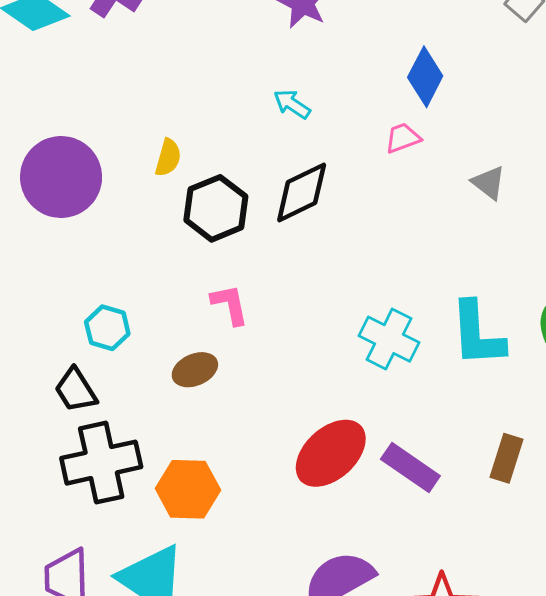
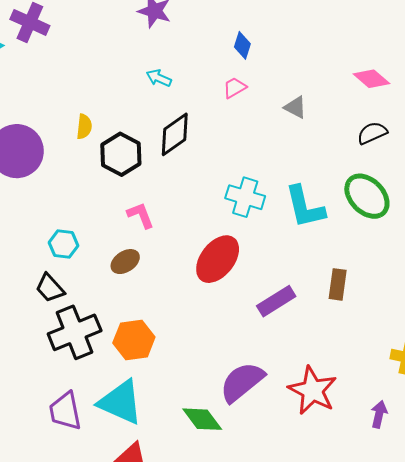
blue diamond: (425, 77) -> (242, 45), size x0.7
cyan cross: (389, 339) -> (245, 197), moved
red ellipse: (331, 453) -> (218, 259), moved
purple rectangle: (410, 468) -> (276, 301), turned -57

